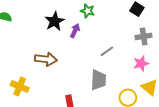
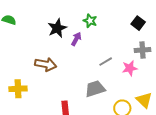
pink star: (141, 63) -> (130, 68), moved
gray trapezoid: (98, 80) -> (95, 89), turned -115
yellow cross: (20, 86) -> (18, 89), turned -30

